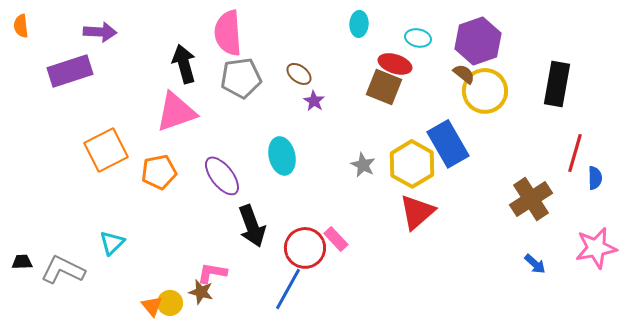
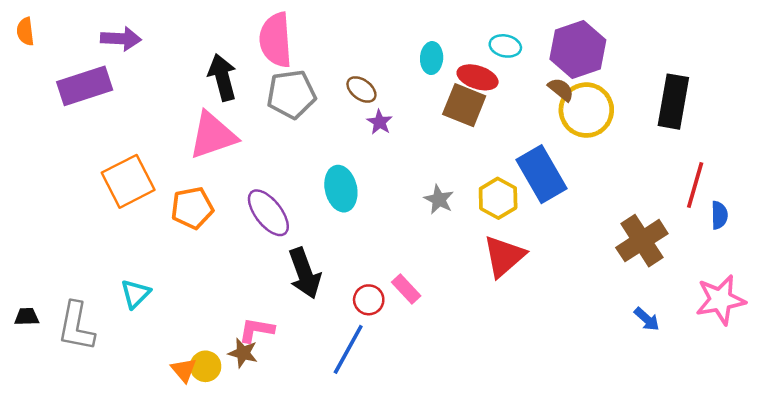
cyan ellipse: (359, 24) -> (432, 58), moved
yellow hexagon: (412, 164) -> (498, 198), size x0.7
red circle: (305, 248) -> (369, 300), size x0.6
gray L-shape: (63, 270) -> (76, 326), turned -105

